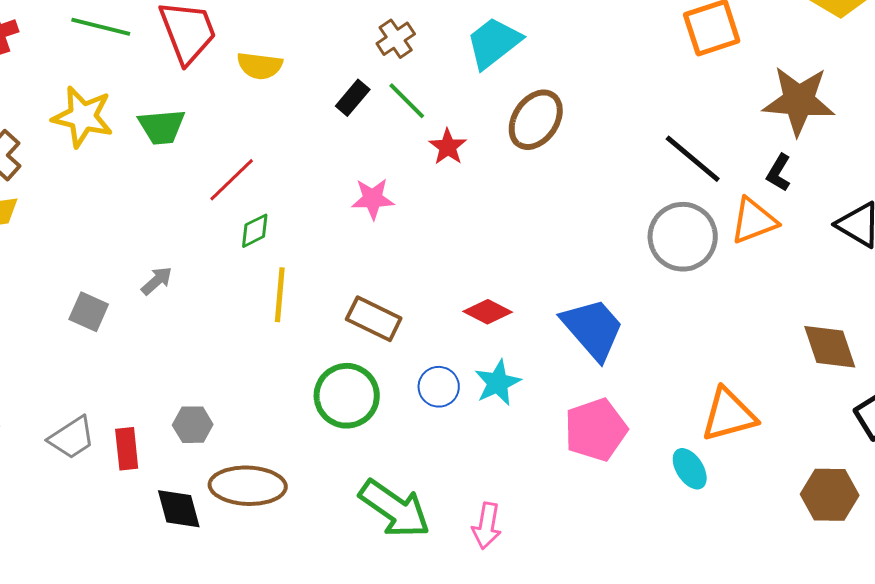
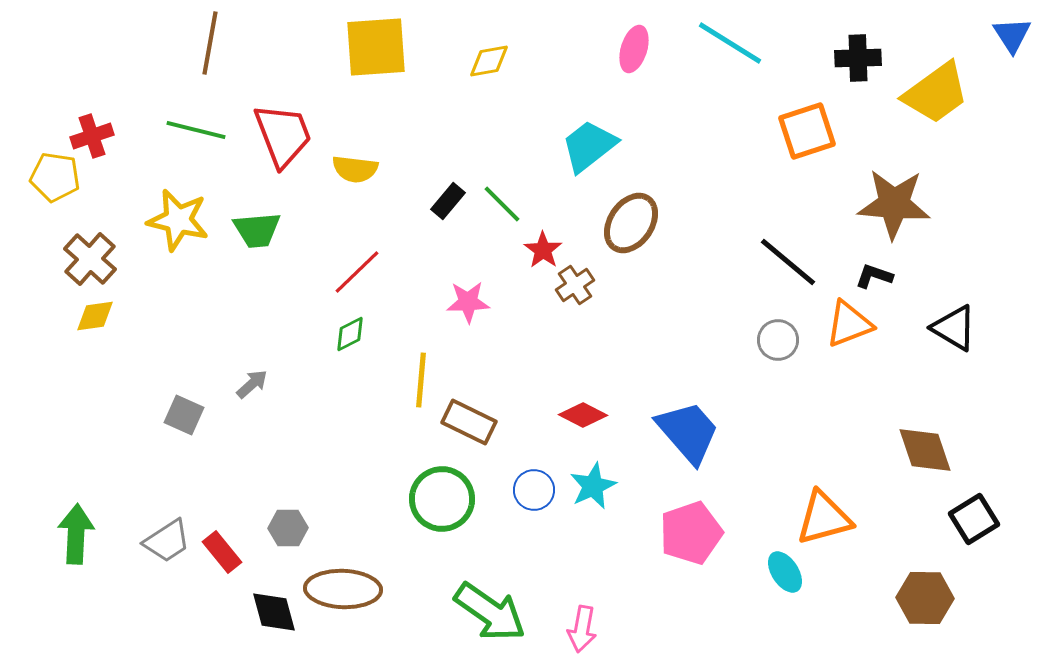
brown cross: (396, 39) -> (575, 285), moved
black L-shape: (779, 173) -> (874, 276), turned 78
red line: (232, 180) -> (357, 272), moved
gray circle: (683, 237) -> (778, 340), size x0.6
yellow line: (280, 295) -> (421, 380), moved
red rectangle: (127, 449) -> (222, 552), turned -33

